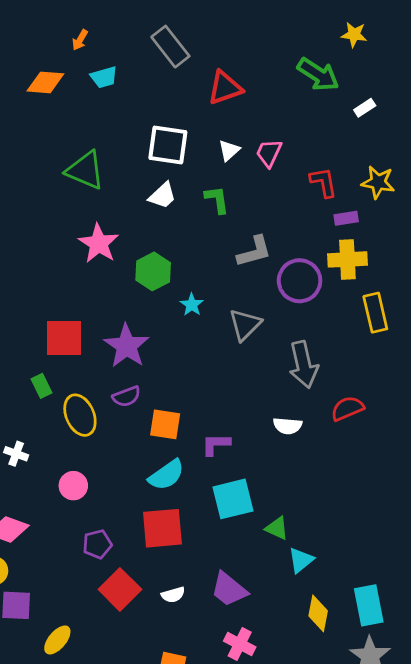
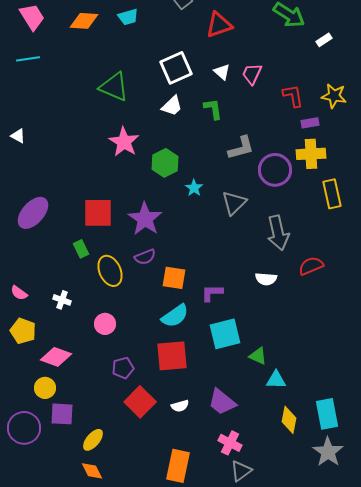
white square: (168, 145) -> (176, 68), turned -32
white triangle: (229, 150) -> (222, 72), turned -36
cyan triangle: (301, 560) -> (276, 380), turned 40

